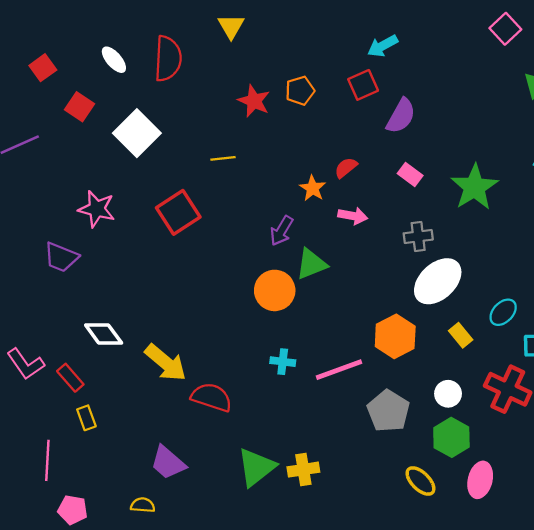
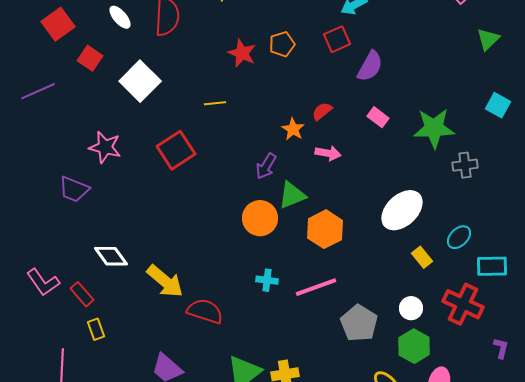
red square: (43, 68) -> (58, 24), size x1.4
green star: (474, 187) -> (434, 128), turned 30
gray cross: (418, 236) -> (465, 165), moved
orange hexagon: (395, 336) -> (325, 229), moved

